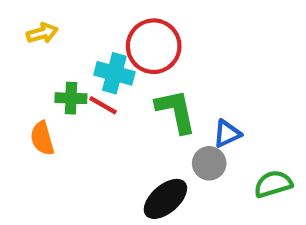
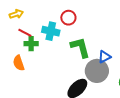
red circle: (154, 46) -> (68, 18), size x0.6
red line: (103, 105) -> (25, 33), moved
gray circle: (209, 163) -> (97, 71), size x1.5

